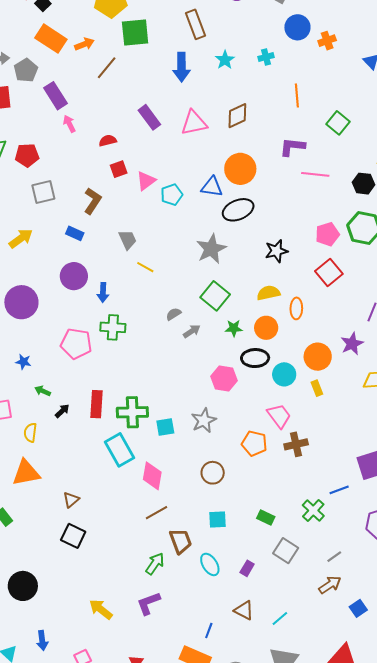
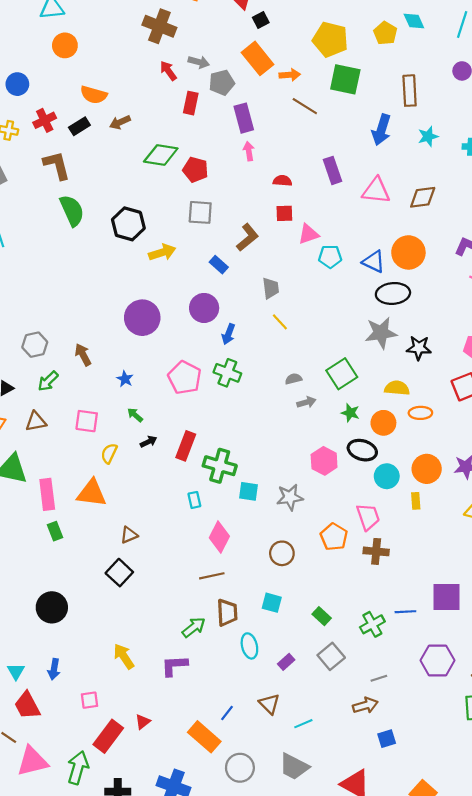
brown line: (107, 68) -> (305, 106), turned 65
gray star: (211, 249) -> (381, 333), moved
orange ellipse: (296, 308) -> (420, 413), turned 70
cyan rectangle: (119, 450) -> (194, 500), size x0.5

